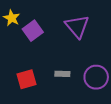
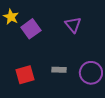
purple triangle: (77, 26) -> (73, 25), size x0.7

